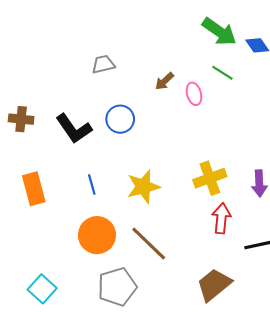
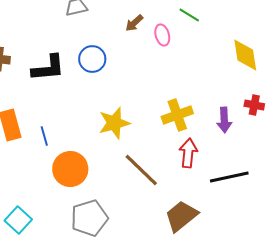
black L-shape: (74, 129) -> (48, 68), turned -60
blue line: (92, 185) -> (44, 136), moved
brown line: (149, 244) -> (141, 170), moved

